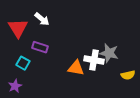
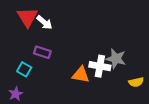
red triangle: (18, 28) -> (27, 17), moved

